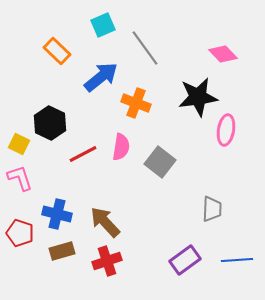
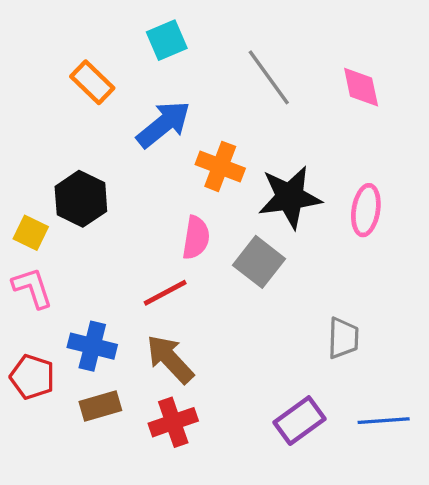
gray line: (145, 48) -> (269, 77), moved
pink diamond: (223, 54) -> (361, 87), turned 32
black star: (198, 97) -> (290, 197), moved
red line: (83, 154) -> (165, 293), moved

